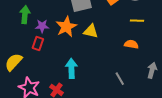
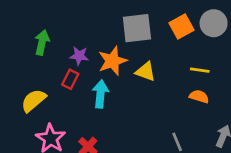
green arrow: (25, 15) -> (42, 42), moved
yellow line: (137, 21) -> (200, 70), moved
cyan arrow: (71, 68) -> (100, 94), moved

